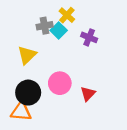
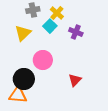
gray cross: (45, 26) -> (33, 10), moved
yellow triangle: (27, 55) -> (23, 33), moved
pink circle: (60, 83) -> (43, 60), moved

